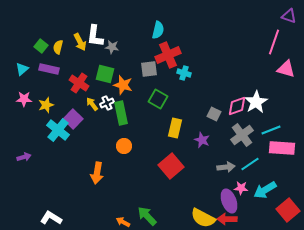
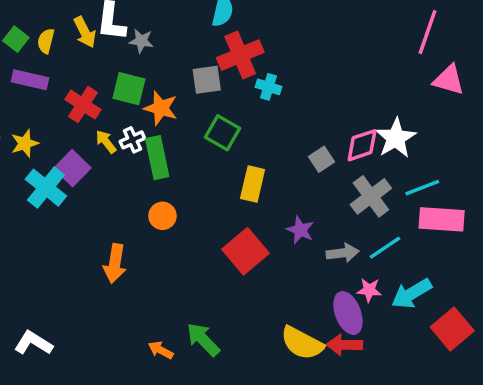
gray square: (214, 114) -> (321, 159), turned 32
purple star: (202, 140) -> (300, 230), moved

